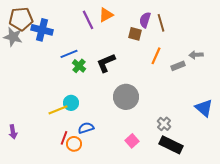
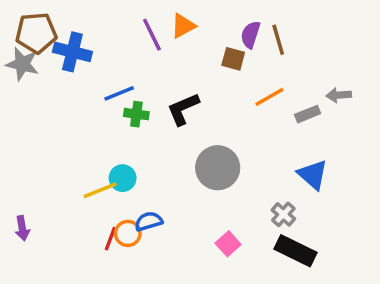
orange line: (156, 56) -> (270, 97), turned 36
green cross: (79, 66) -> (136, 114), turned -32
blue triangle: (204, 108) -> (313, 175), moved
orange circle: (74, 144) -> (128, 233), moved

